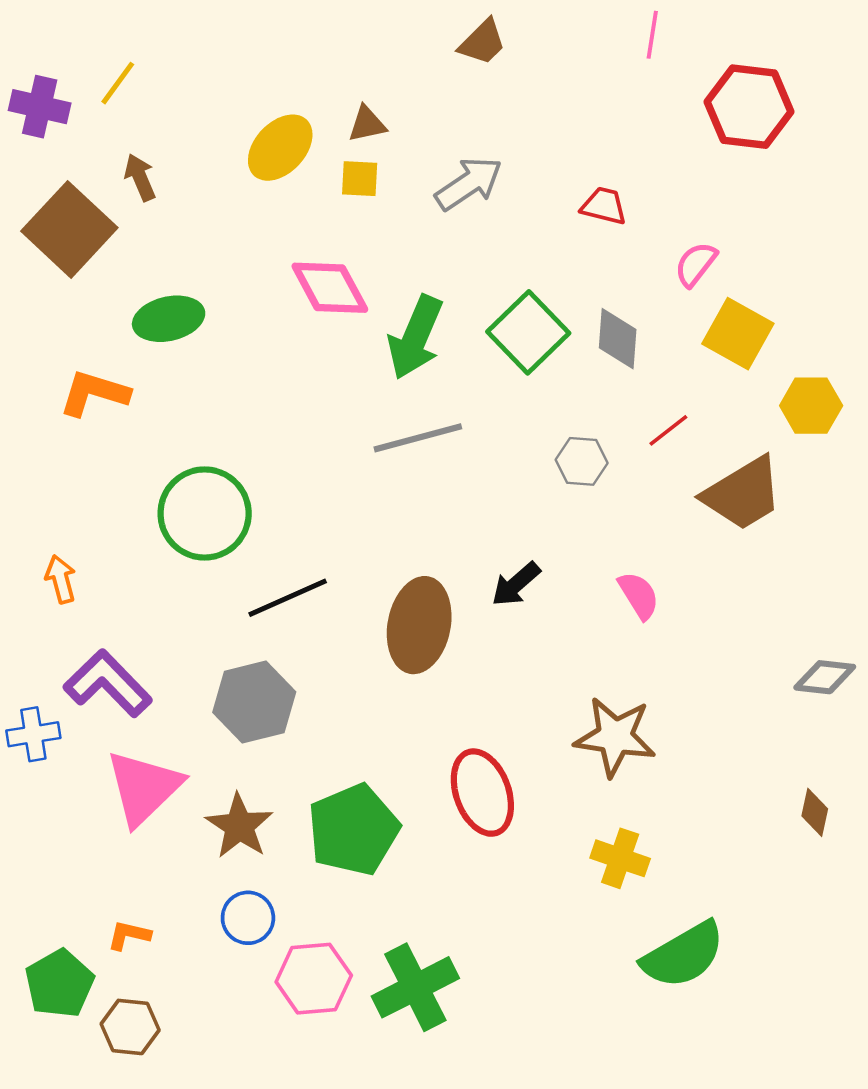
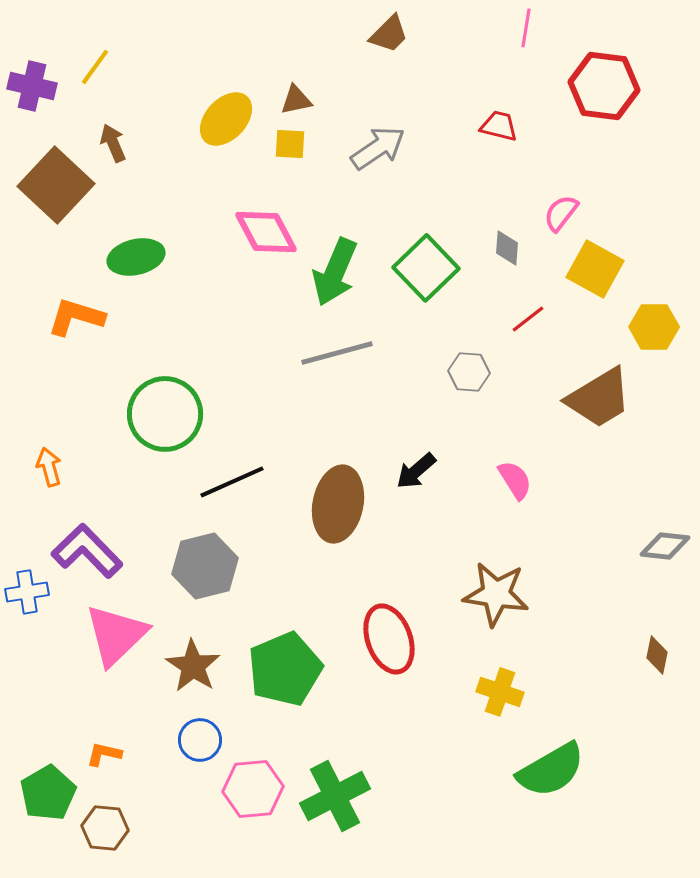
red trapezoid: (604, 206) -> (499, 126), moved
gray diamond: (618, 339) -> (507, 248), moved, size x0.7
red line: (668, 430) -> (528, 319), moved

